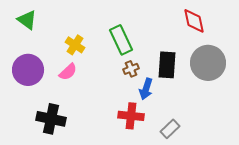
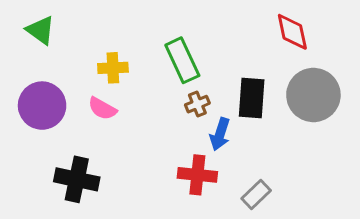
yellow cross: (75, 45) -> (113, 68), turned -36
pink semicircle: (68, 72) -> (102, 109), turned 72

